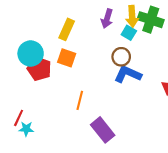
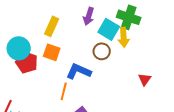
yellow arrow: (132, 16) -> (124, 37), moved
cyan square: (129, 33) -> (109, 29), size x1.5
blue L-shape: (128, 74) -> (79, 71), moved

